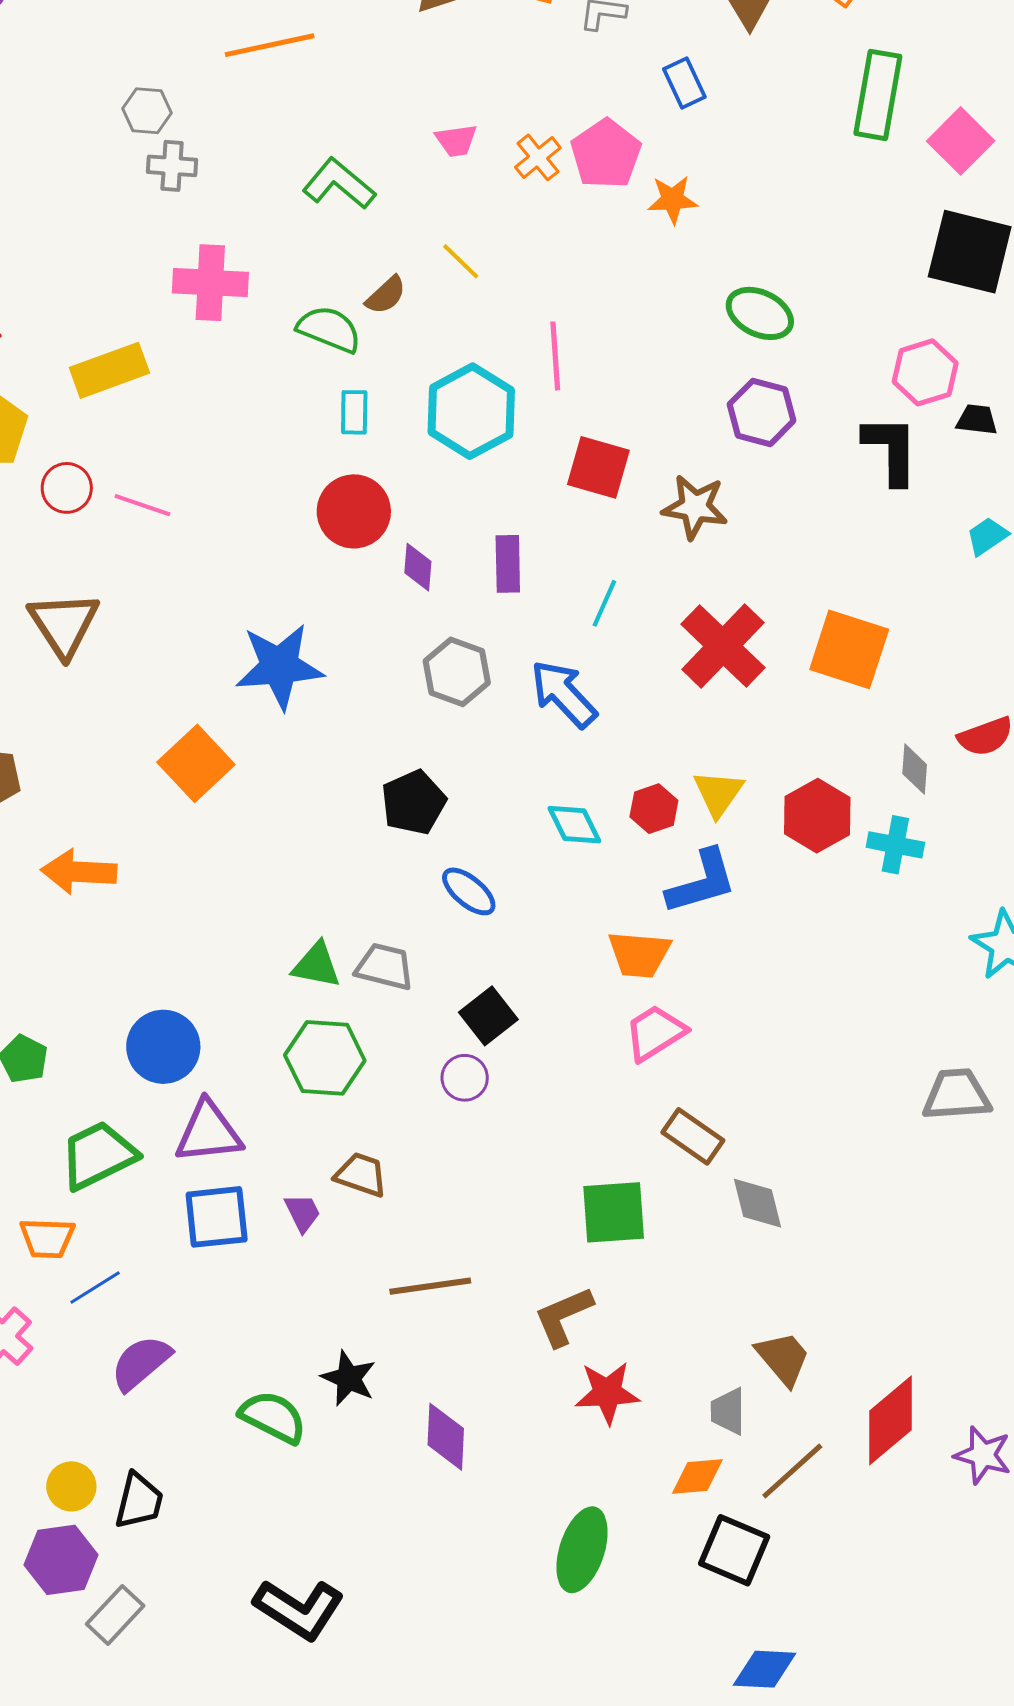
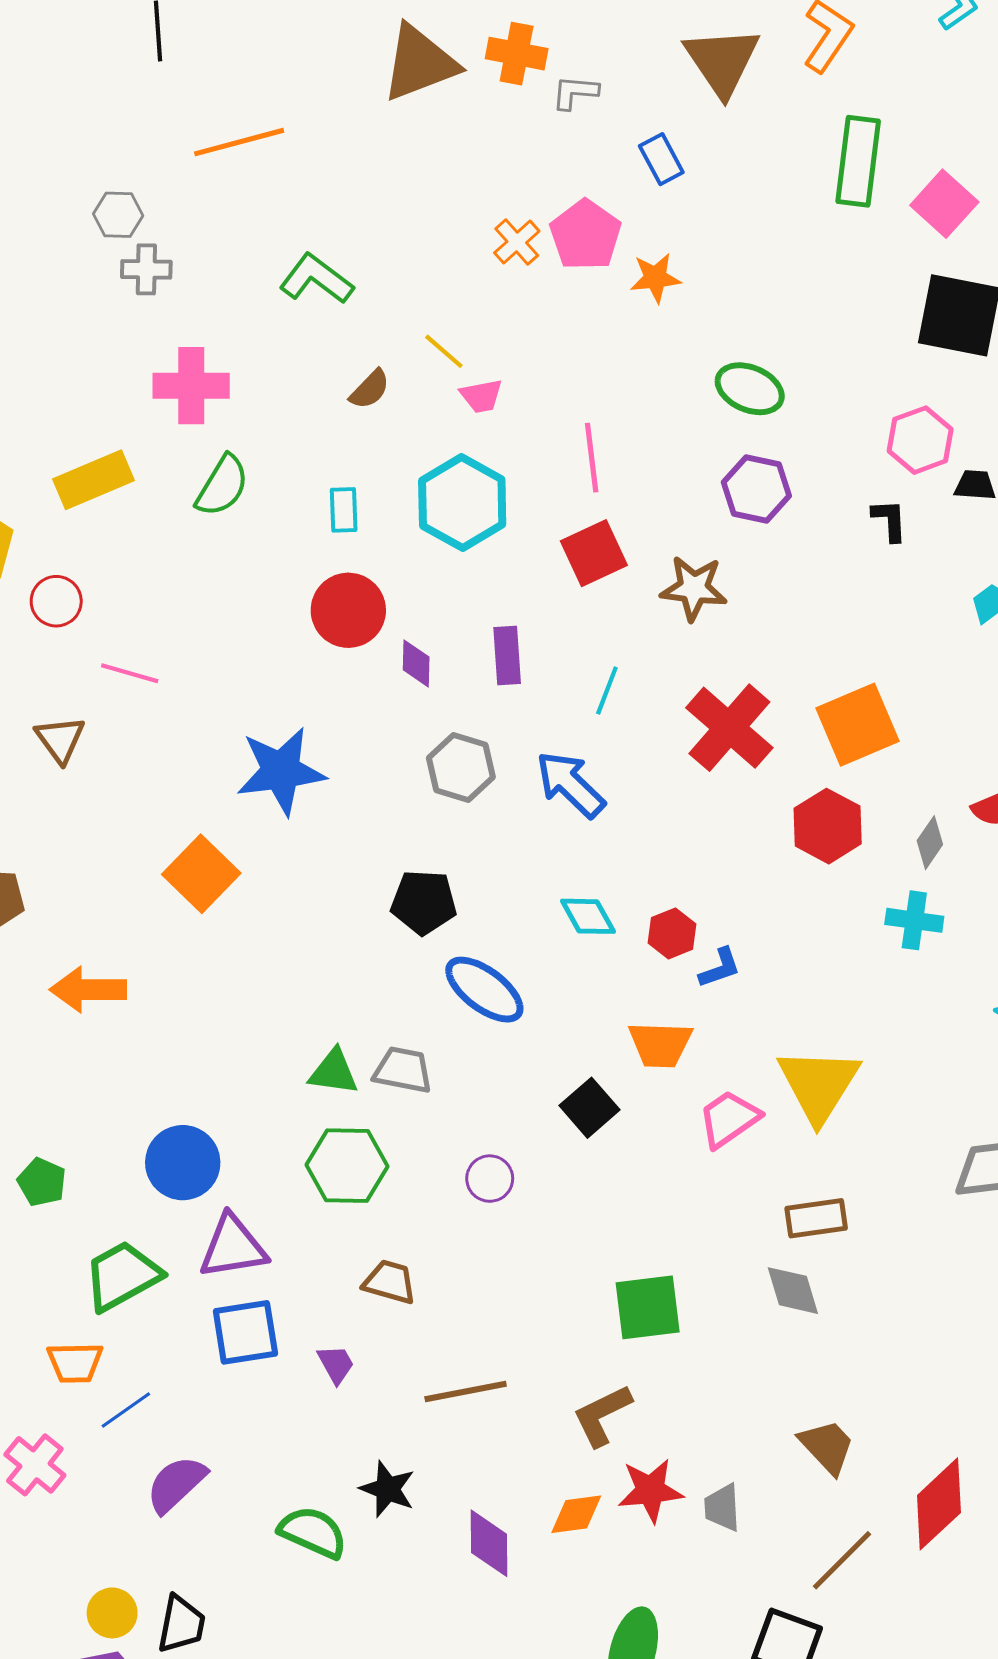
pink trapezoid: (456, 140) -> (481, 396), moved
green semicircle: (329, 329) -> (222, 486), moved, turned 102
pink line: (555, 356) -> (592, 458), moved
black L-shape: (891, 450) -> (890, 520), size x0.6
red square: (598, 467) -> (594, 553), turned -38
pink line: (142, 505) -> (130, 673), moved
brown triangle: (64, 624) -> (60, 739), size x0.7
orange square: (849, 649) -> (857, 725), turned -38
gray diamond: (915, 769) -> (930, 843), turned 33
yellow triangle: (718, 793) -> (819, 1085), moved, size x1.6
black pentagon: (414, 802) -> (424, 902), turned 30
red hexagon: (654, 809) -> (672, 933), moved
red hexagon: (817, 816) -> (828, 826), moved
blue L-shape: (702, 882) -> (720, 968), size x0.6
blue ellipse: (469, 891) -> (484, 990), size x1.4
black square: (488, 1016) -> (589, 1108), moved
pink trapezoid: (655, 1033) -> (729, 1119), moved
brown rectangle: (693, 1136) -> (816, 1218), moved, turned -40
purple trapezoid: (302, 1213) -> (336, 1364), moved
gray trapezoid: (728, 1411) -> (722, 1508), moved
orange diamond: (697, 1476) -> (576, 1514), moved

